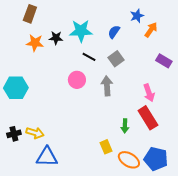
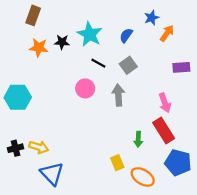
cyan star: (81, 31) -> (90, 34), turned 30
purple rectangle: (164, 61) -> (181, 67), turned -35
blue triangle: (47, 157) -> (52, 174), turned 45
blue pentagon: (156, 159) -> (178, 163), moved

